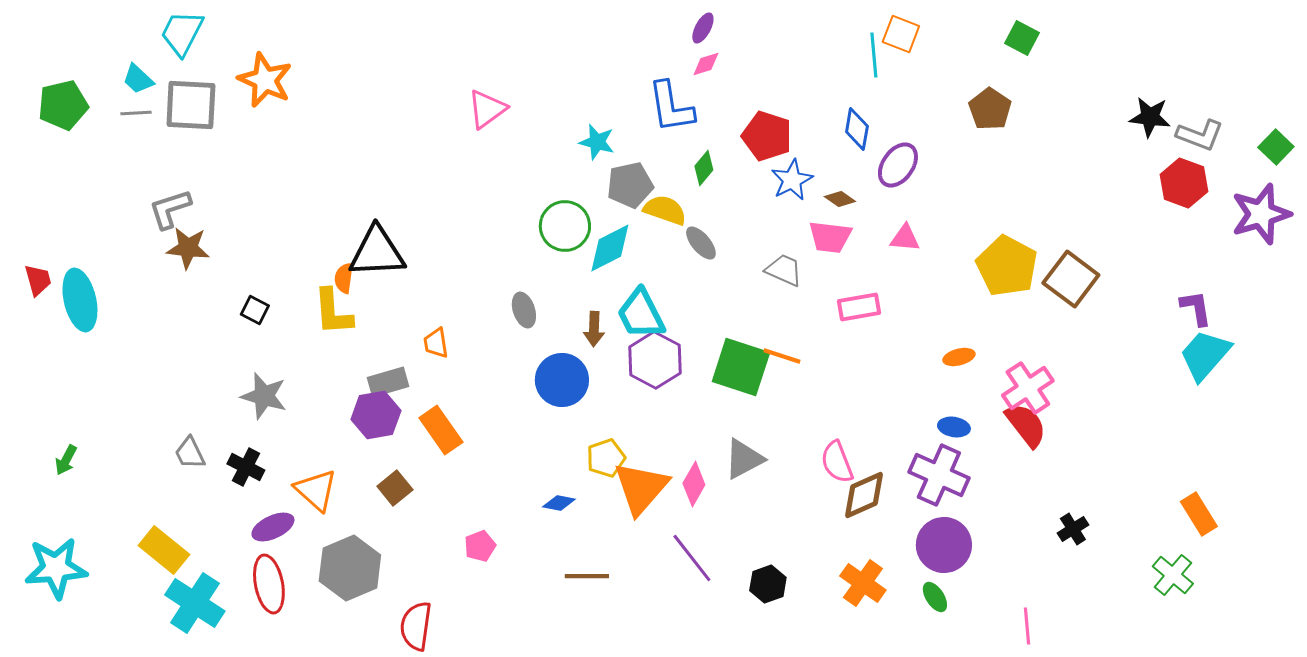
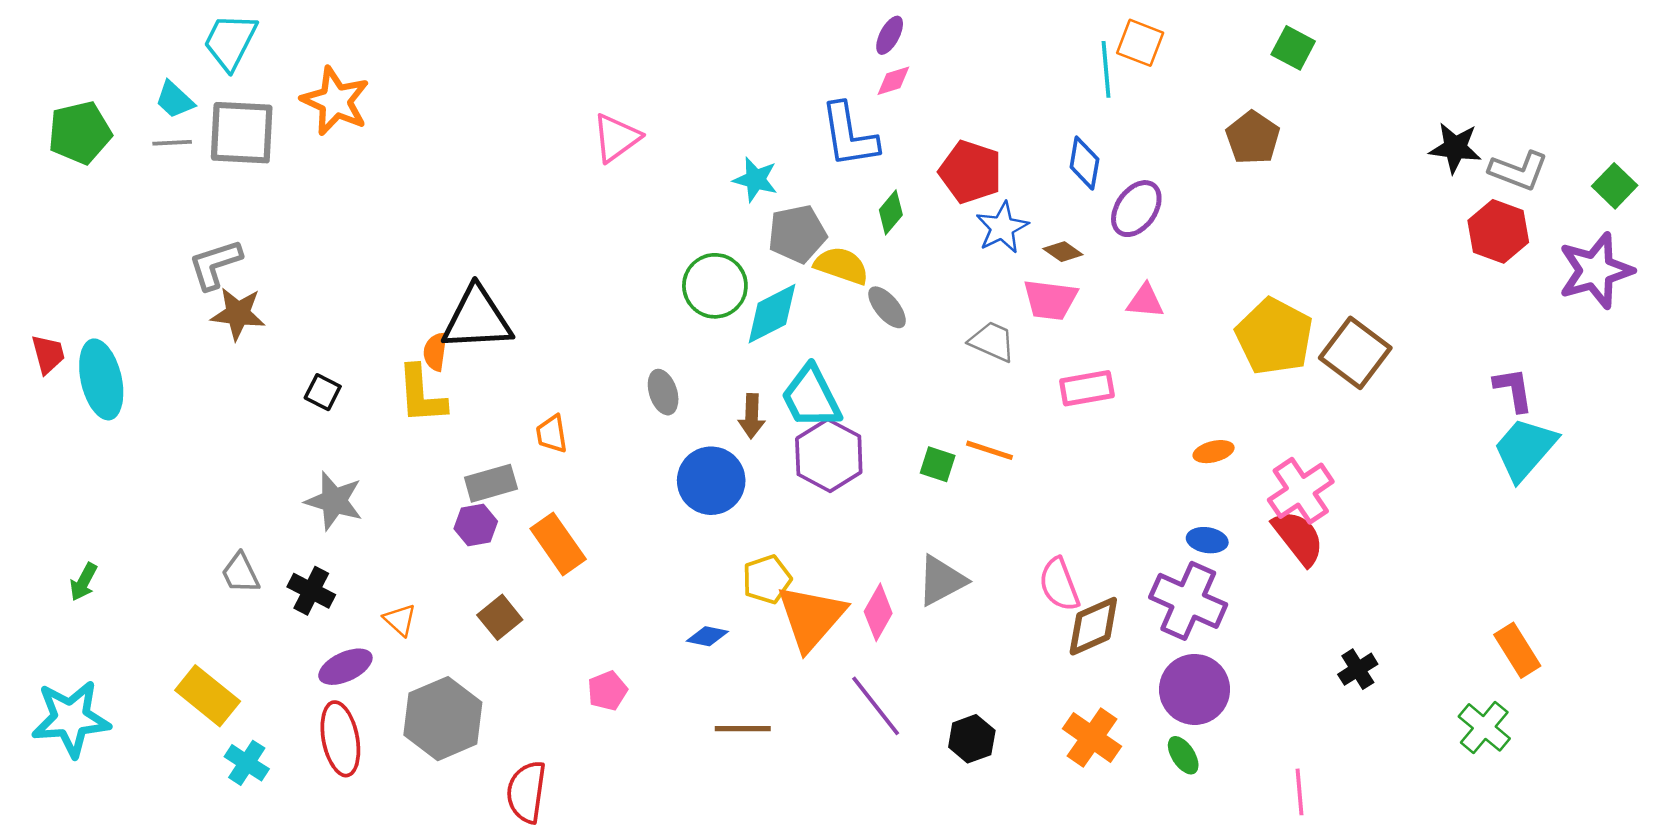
green square: (741, 367) -> (938, 464), size x0.5
purple hexagon: (376, 415) -> (476, 525), size x0.7
orange triangle: (316, 490) -> (400, 620), size x0.6
cyan cross: (195, 603) -> (247, 763), size x0.6

